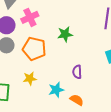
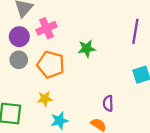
purple semicircle: (77, 72) -> (108, 103), moved
cyan star: (56, 90) -> (59, 121), moved

